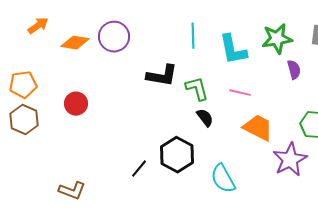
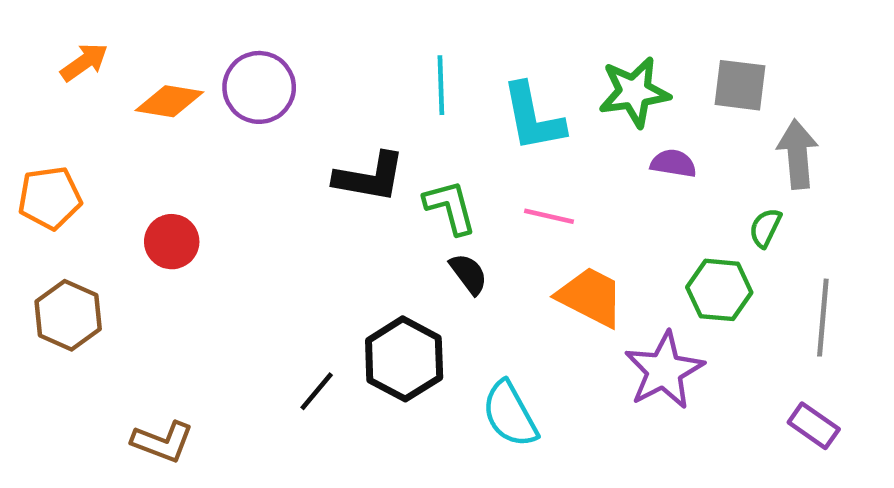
purple semicircle: (294, 70) -> (673, 163), turned -66
brown hexagon: (24, 120) -> (68, 315), moved

